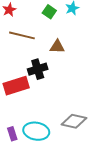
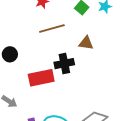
brown line: (22, 35) -> (52, 28), turned -35

